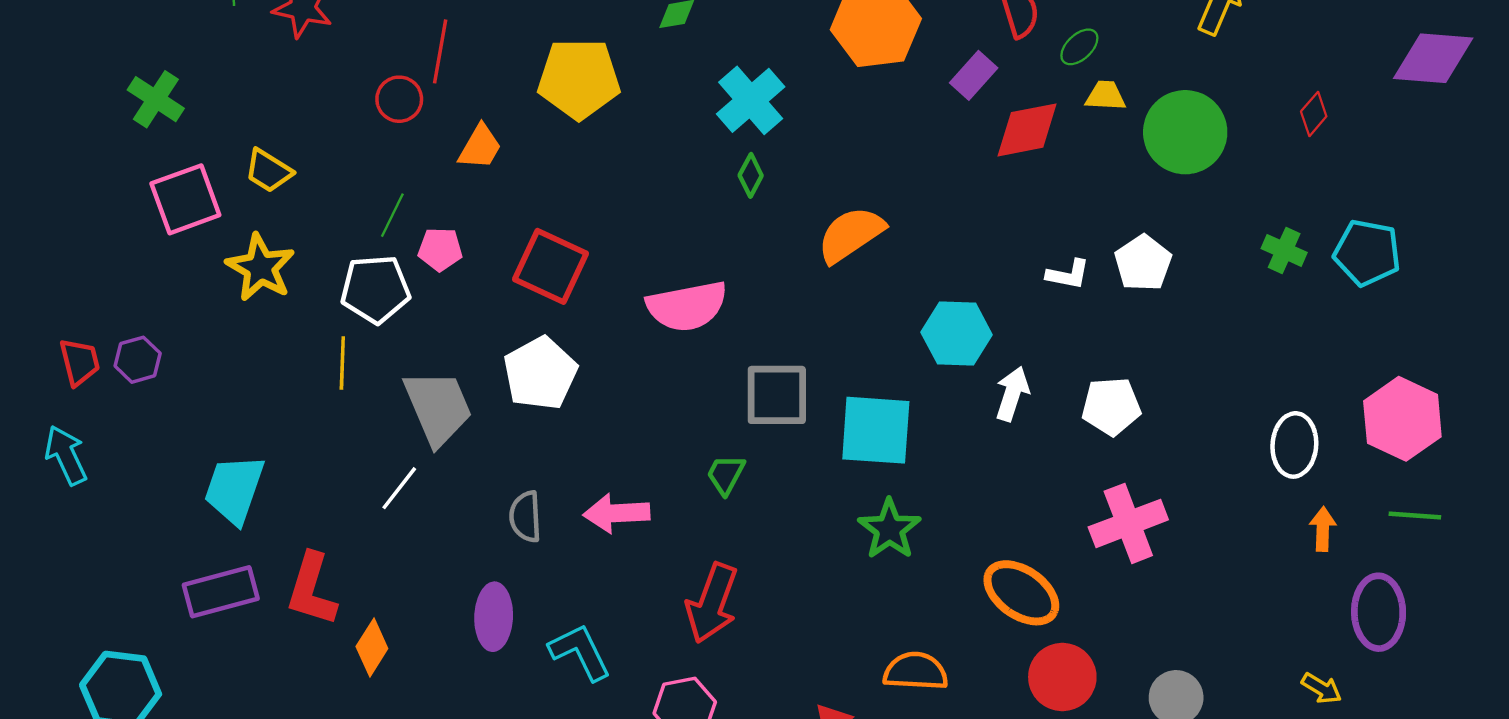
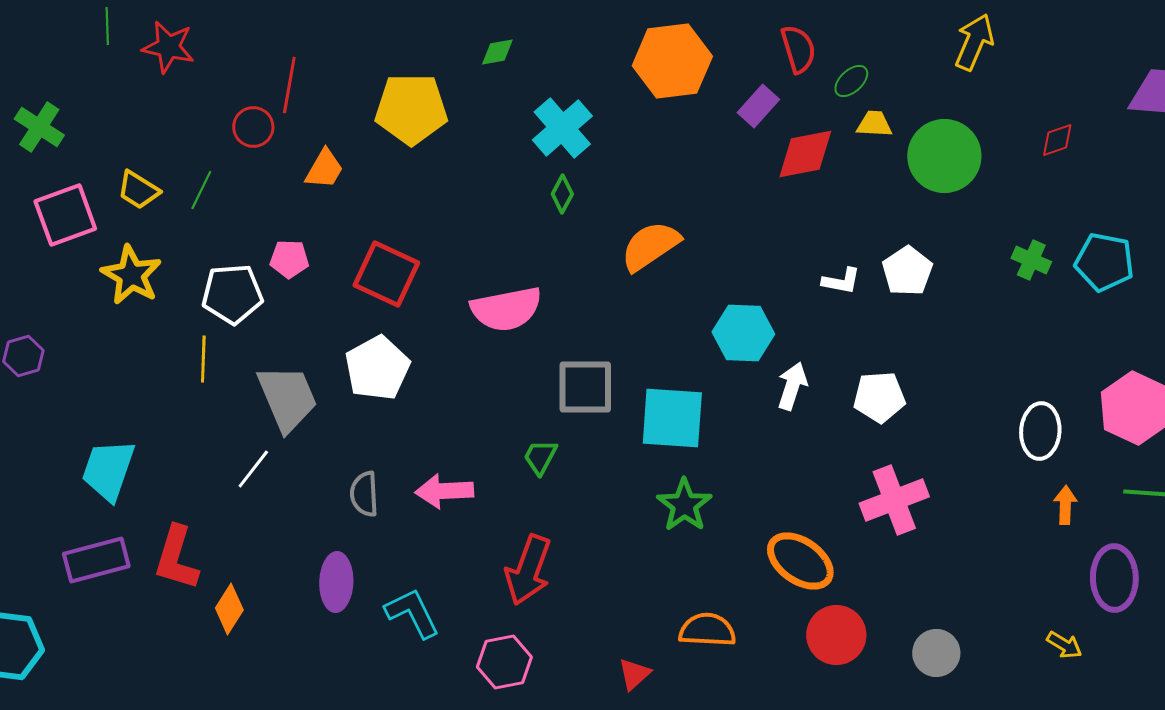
red diamond: (1314, 114) -> (1057, 140), turned 30
green line: (392, 215) -> (201, 190), moved

